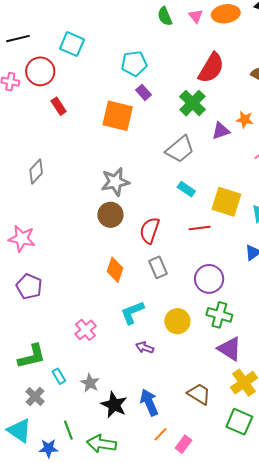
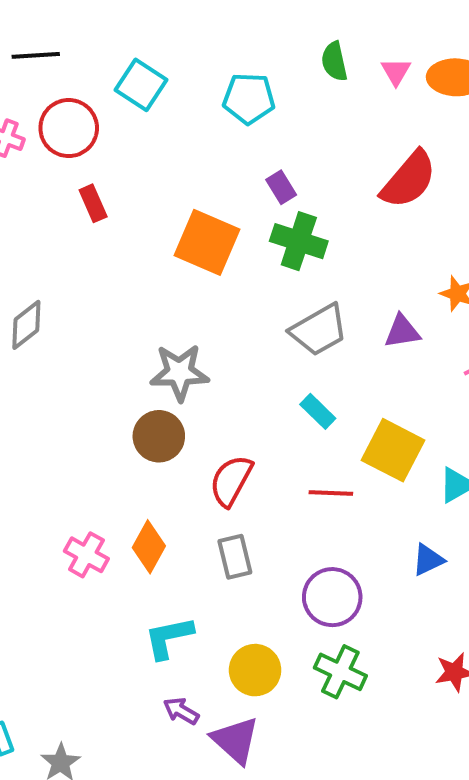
cyan pentagon: (134, 64) -> (249, 98), moved
purple rectangle: (143, 92) -> (281, 187), moved
green cross: (193, 103) -> (299, 241), moved, turned -36
purple triangle: (221, 131) -> (402, 331), moved
pink cross: (85, 330) -> (86, 555), moved, turned -30
purple triangle: (230, 349) -> (235, 740), moved

